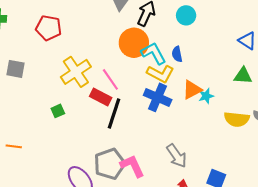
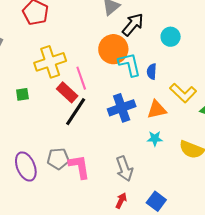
yellow L-shape: (160, 74) -> (183, 93), moved
cyan star: (206, 96) -> (155, 139), moved
blue cross: (158, 97) -> (122, 108), turned 32
gray pentagon: (110, 164) -> (58, 159), size x0.7

